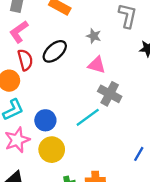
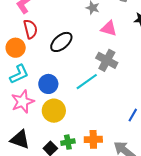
black ellipse: (55, 51) -> (61, 42), moved
pink triangle: (97, 65) -> (109, 28), moved

